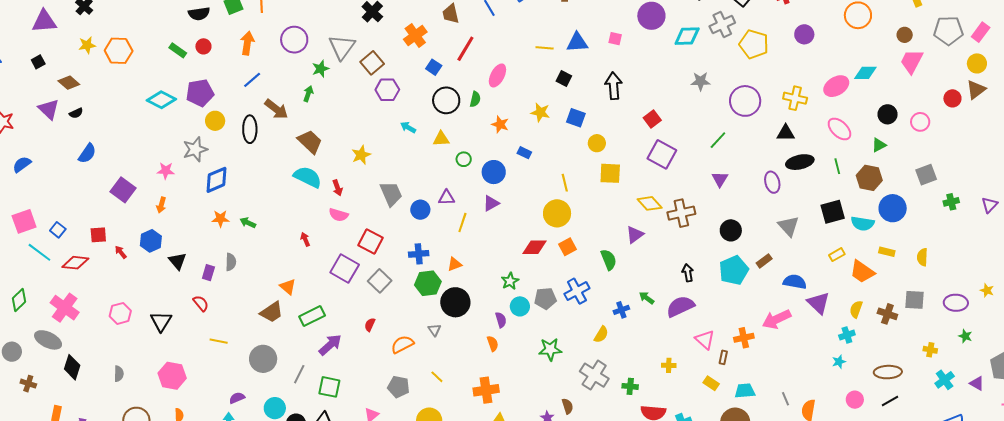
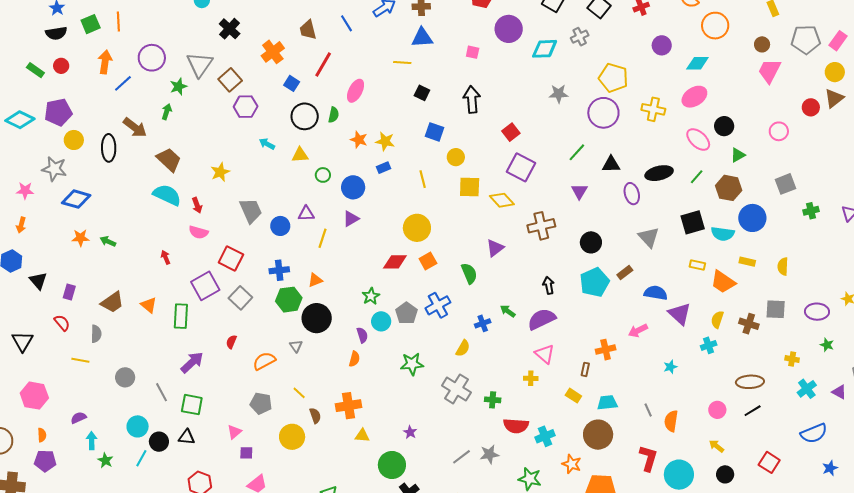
gray cross: (722, 24) -> (580, 37), size x0.7
blue triangle: (577, 42) -> (422, 38), moved
yellow pentagon: (754, 44) -> (613, 78), moved
cyan diamond: (865, 73) -> (697, 63), moved
blue line: (252, 80) -> (123, 83), moved
yellow star: (540, 112) -> (385, 141), moved
black circle: (888, 114) -> (724, 126), moved
black triangle: (786, 133) -> (611, 164), moved
gray star: (195, 149) -> (54, 169), turned 30
blue rectangle: (524, 153) -> (383, 168), turned -48
green line: (837, 166) -> (697, 177), turned 56
blue diamond: (217, 180) -> (76, 199), turned 40
yellow line: (565, 183) -> (423, 179), moved
yellow diamond: (650, 203) -> (502, 200), moved
yellow rectangle: (837, 255) -> (697, 265), turned 42
gray semicircle: (231, 262) -> (96, 334), moved
purple square: (345, 268) -> (205, 286), turned 32
gray pentagon: (545, 299) -> (406, 313), turned -30
brown trapezoid: (272, 312) -> (112, 302), moved
green rectangle: (312, 316) -> (181, 316), moved, turned -60
pink arrow: (777, 319) -> (638, 331), size x0.7
pink triangle: (705, 340) -> (545, 354), moved
orange semicircle: (493, 344) -> (354, 359), turned 35
gray circle: (263, 359) -> (125, 377), size x0.7
cyan star: (839, 362) -> (670, 367), moved
gray line: (299, 374) -> (162, 392), turned -54
purple semicircle: (237, 398) -> (78, 418), moved
brown semicircle: (567, 406) -> (315, 416), moved

